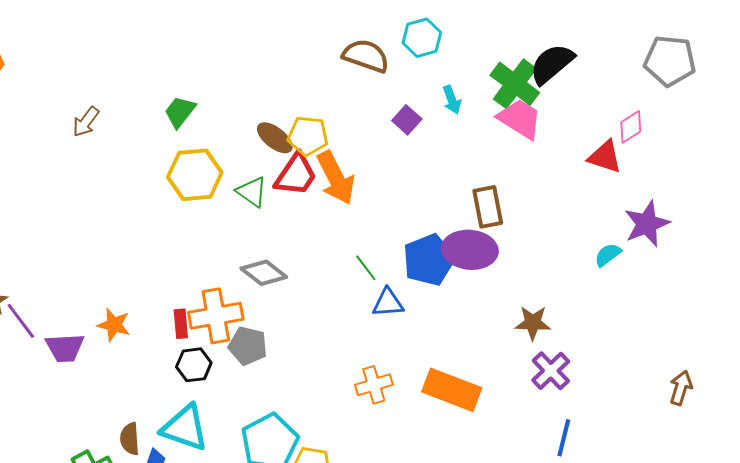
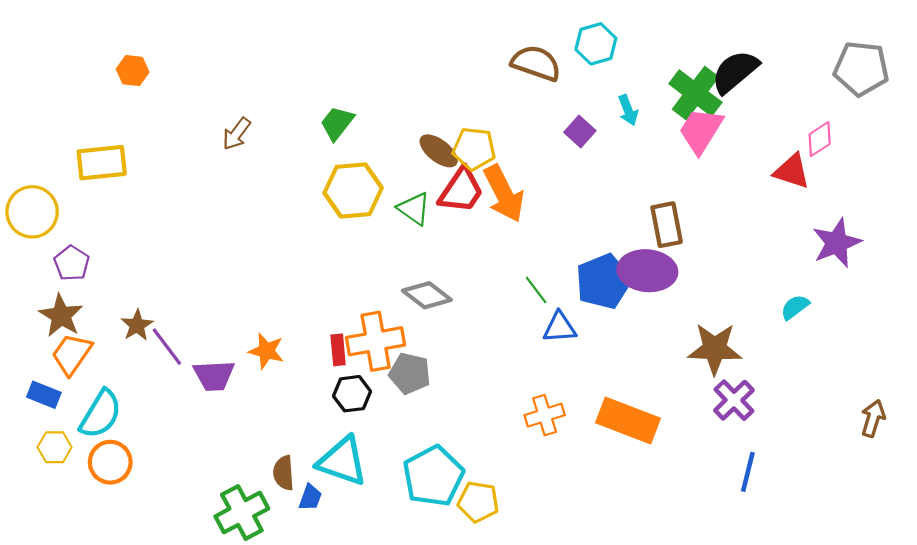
pink trapezoid: (520, 119) -> (701, 131), turned -90
cyan semicircle: (608, 255) -> (795, 307), moved
brown star: (533, 323) -> (715, 349), size x1.4

